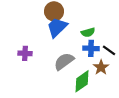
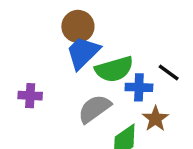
green semicircle: (88, 32) -> (114, 69), moved, size x1.6
black line: (109, 50) -> (169, 73), moved

